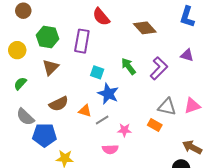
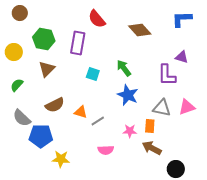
blue L-shape: (187, 17) -> (182, 19), turned 70
purple L-shape: (159, 68) -> (167, 75), moved, turned 135
blue star: (108, 94) -> (128, 95), moved
orange rectangle: (155, 125) -> (150, 126), turned 64
pink star: (124, 130) -> (130, 131), moved
brown arrow: (192, 147) -> (152, 148), moved

